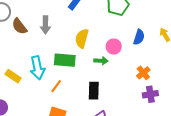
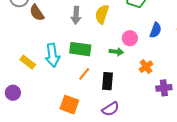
gray arrow: (45, 25) -> (76, 15), moved
yellow semicircle: (82, 38) -> (102, 14), moved
orange cross: (143, 73) -> (146, 67), moved
orange line: (56, 86) -> (84, 74), moved

